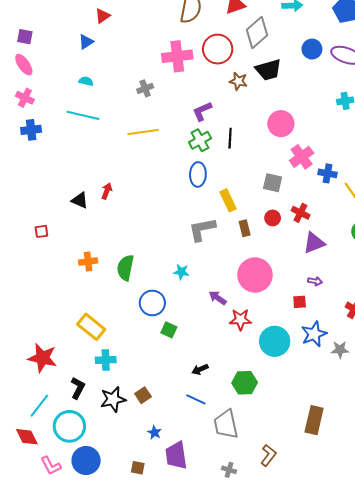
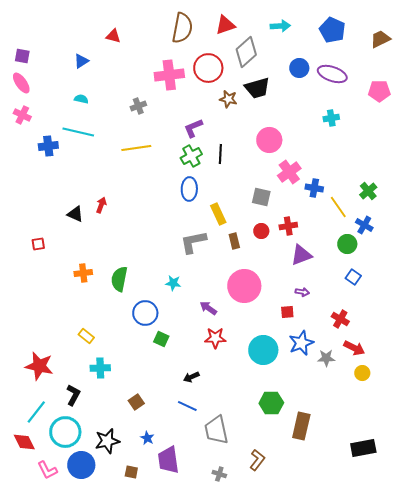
red triangle: (103, 16) -> (113, 36), moved, turned 49
blue cross: (31, 130) -> (48, 146), moved
red cross: (301, 213) -> (288, 226), turned -36
red star: (240, 320) -> (215, 338), moved
yellow rectangle: (91, 327) -> (86, 336), size x0.6
green hexagon: (245, 383) -> (271, 403), moved
black star: (113, 399) -> (107, 441), moved

